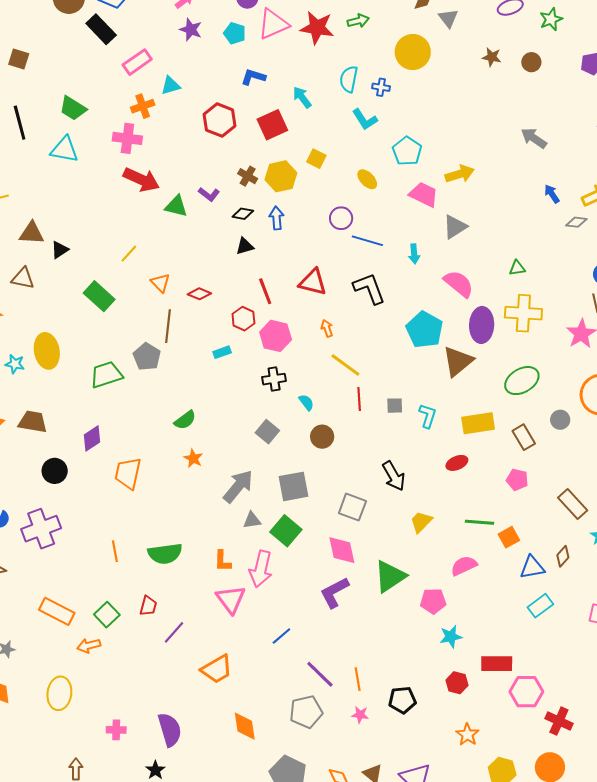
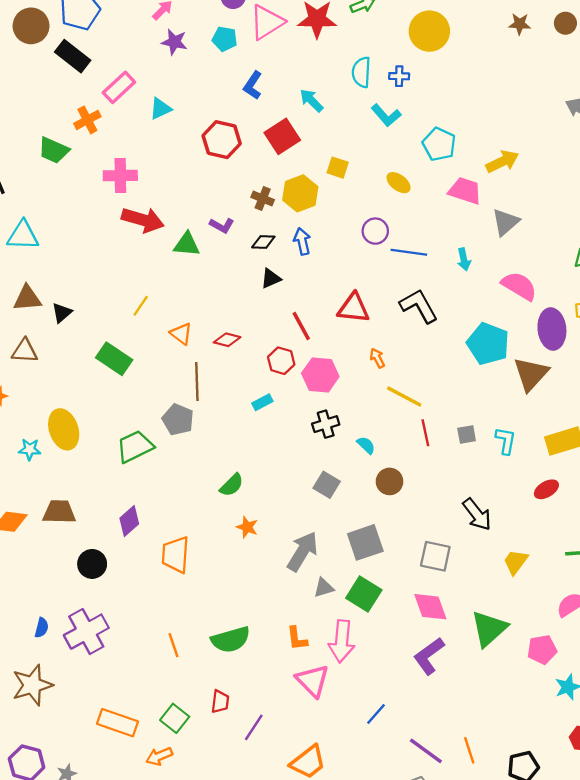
blue L-shape: (253, 77) -> (253, 85), turned -65
orange cross: (143, 106) -> (87, 120), moved
cyan triangle: (65, 150) -> (23, 235), moved

